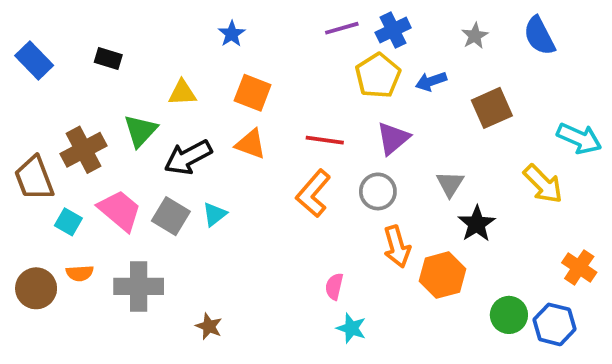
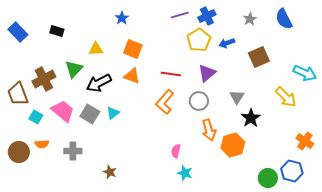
gray cross: (139, 286) -> (73, 151), size x0.7
green circle: (509, 315) -> (268, 178), moved

